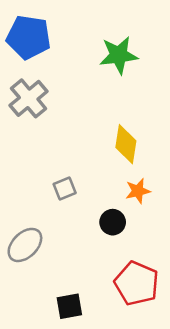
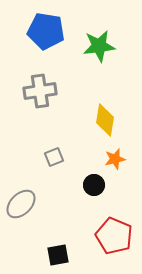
blue pentagon: (29, 37) -> (46, 31), moved
gray cross: (29, 98) -> (40, 91), moved, turned 32

